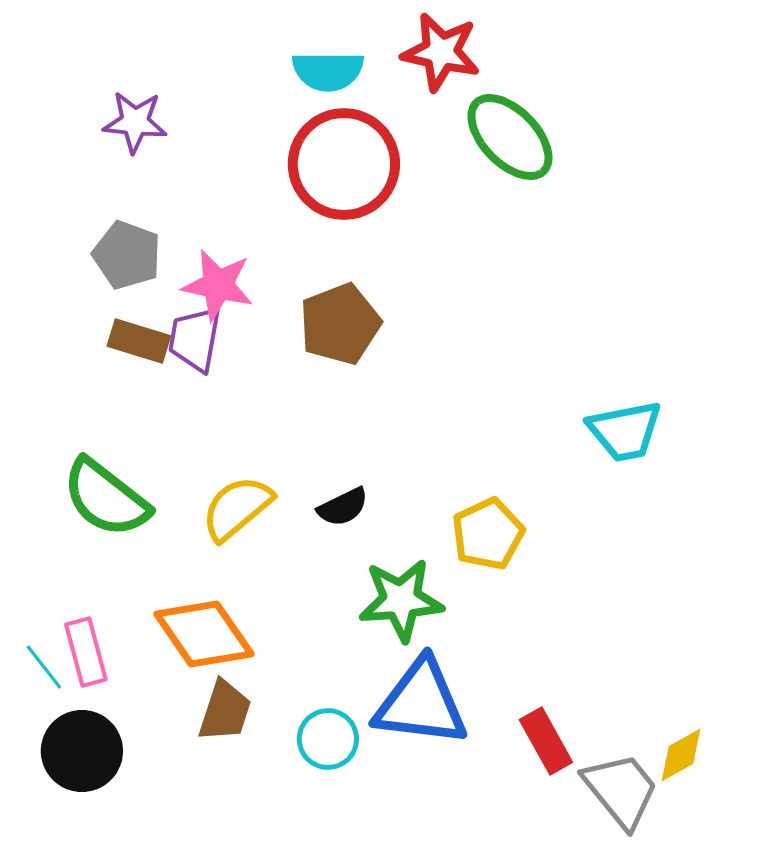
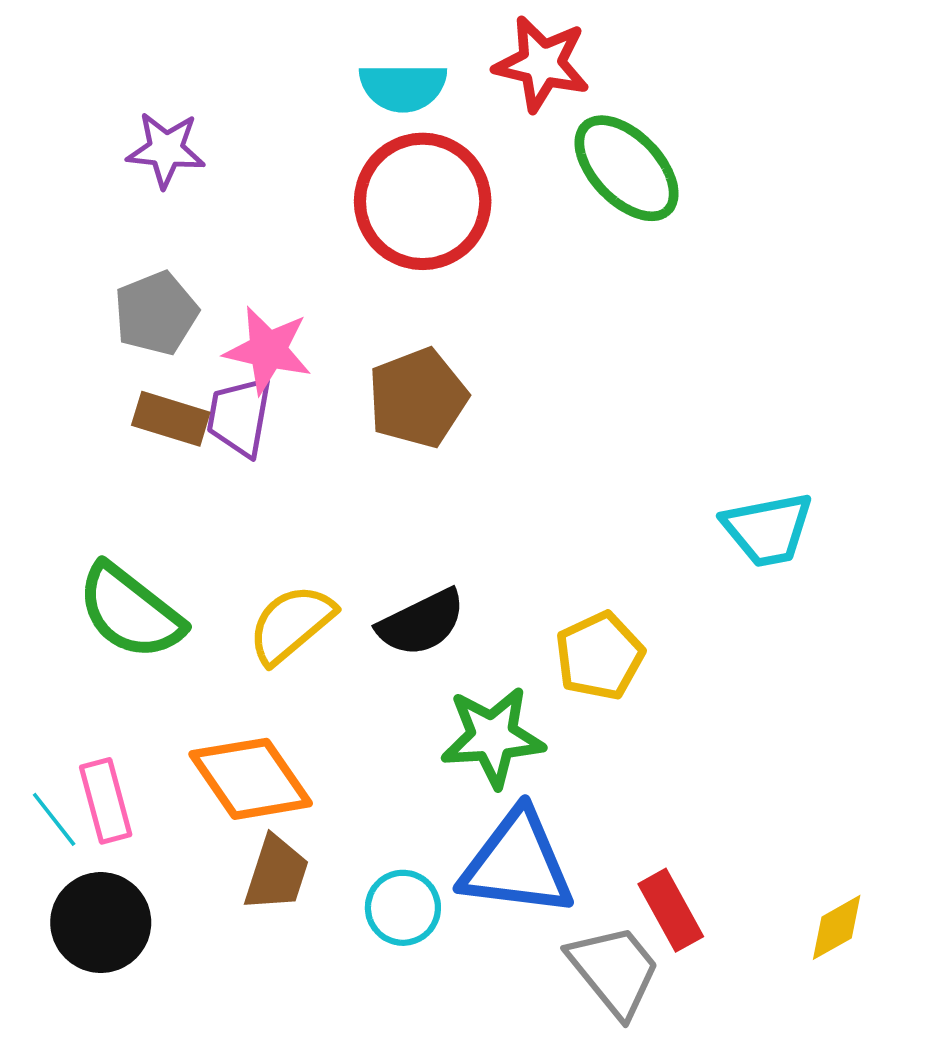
gray pentagon: (127, 255) -> (156, 313), turned 30
black semicircle: (343, 507) -> (421, 623), size x1.4
gray trapezoid: (621, 790) -> (614, 970), moved

